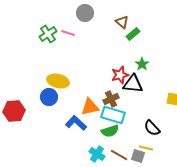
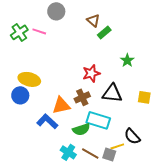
green star: (142, 64) -> (127, 60), moved
black triangle: (133, 84) -> (112, 93), moved
cyan rectangle: (113, 115) -> (98, 120), moved
black semicircle: (152, 128) -> (132, 136), moved
yellow line: (146, 148) -> (117, 146), turned -32

